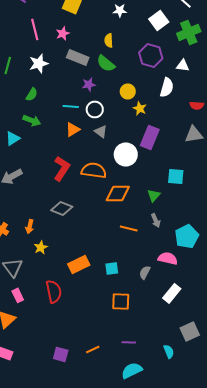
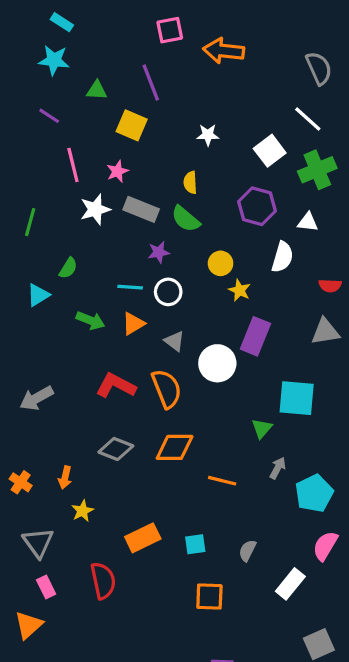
white star: (39, 63) -> (95, 209), moved
green arrow: (32, 120) -> (90, 320), moved
gray triangle: (101, 131) -> (175, 341), moved
cyan triangle: (13, 138) -> (38, 295), moved
red L-shape: (62, 168) -> (116, 386), turned -95
orange semicircle: (94, 170) -> (167, 389), turned 60
cyan square: (176, 176) -> (297, 398), size x1.4
orange diamond: (118, 193) -> (175, 447), moved
gray arrow: (156, 220) -> (278, 468), moved, turned -128
pink semicircle: (168, 258) -> (325, 546), moved, turned -72

